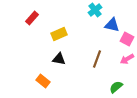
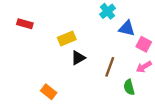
red rectangle: (32, 18) -> (25, 24), moved, turned 64
black triangle: (59, 59) -> (78, 58), moved, turned -40
green semicircle: (116, 87) -> (129, 87), moved, turned -64

